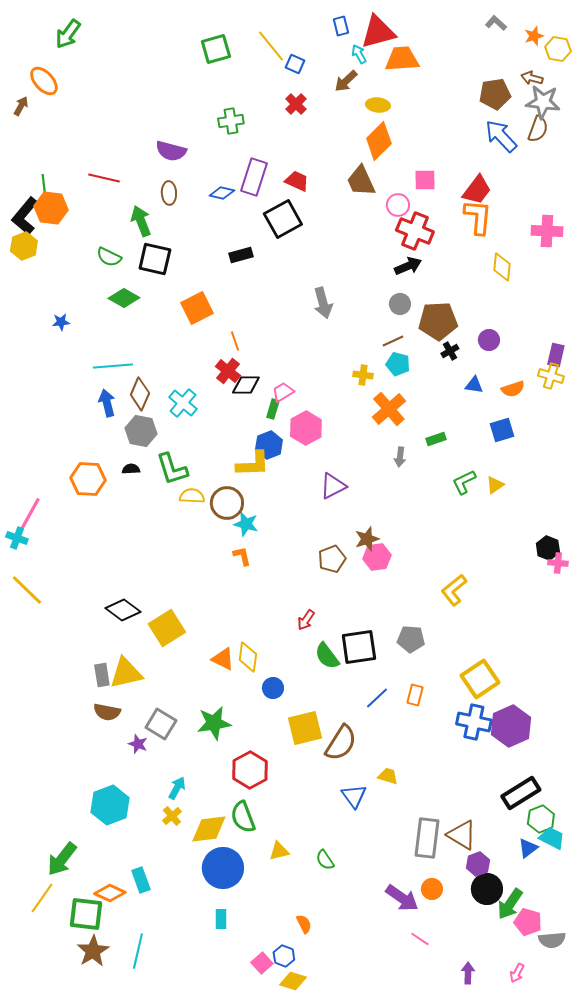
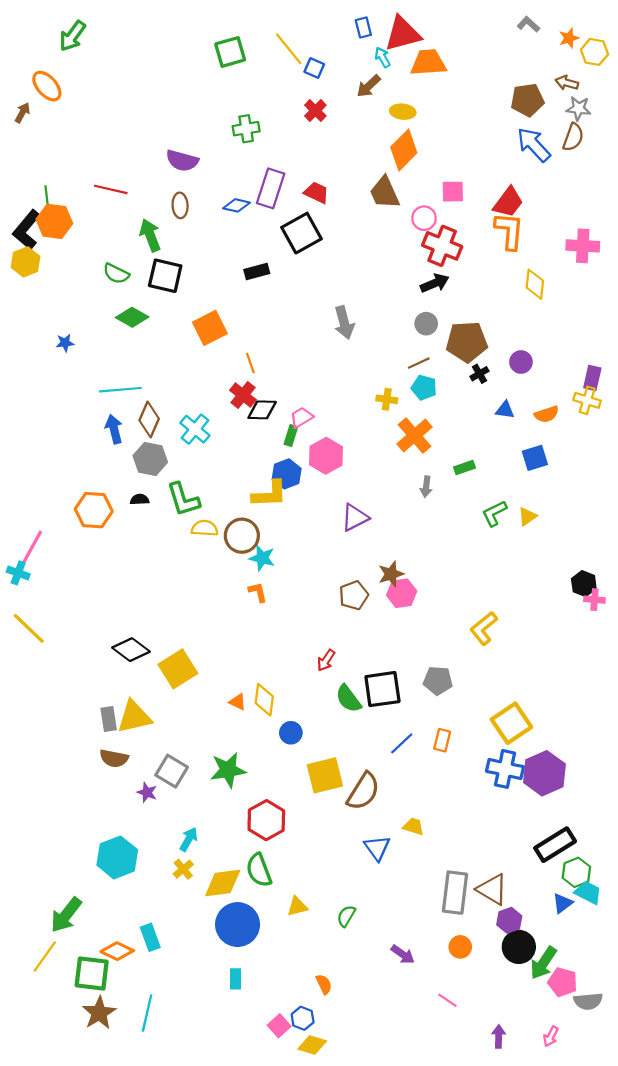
gray star: (543, 102) -> (579, 108), size x0.7
orange triangle: (223, 659) -> (238, 702), size x0.7
green semicircle: (325, 860) -> (346, 916), turned 65
purple arrow: (402, 898) -> (403, 954), moved, size x0.7

